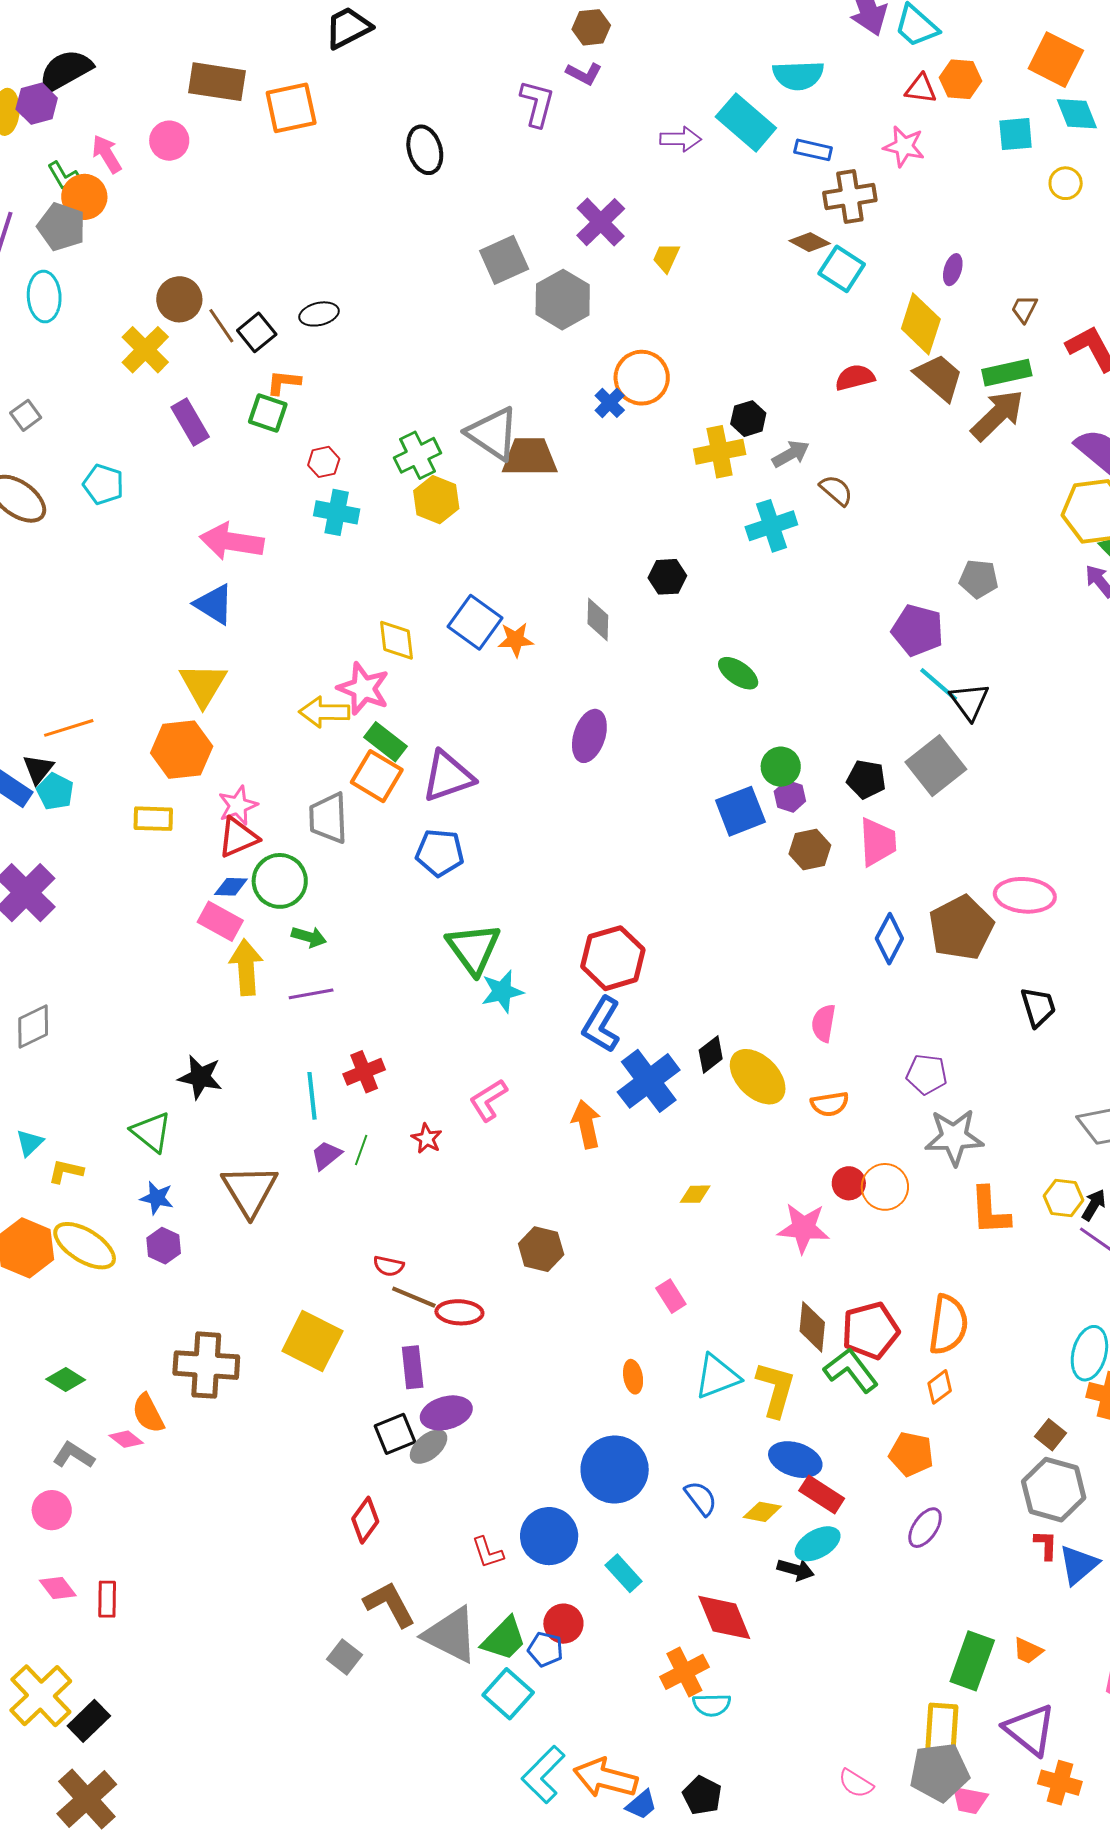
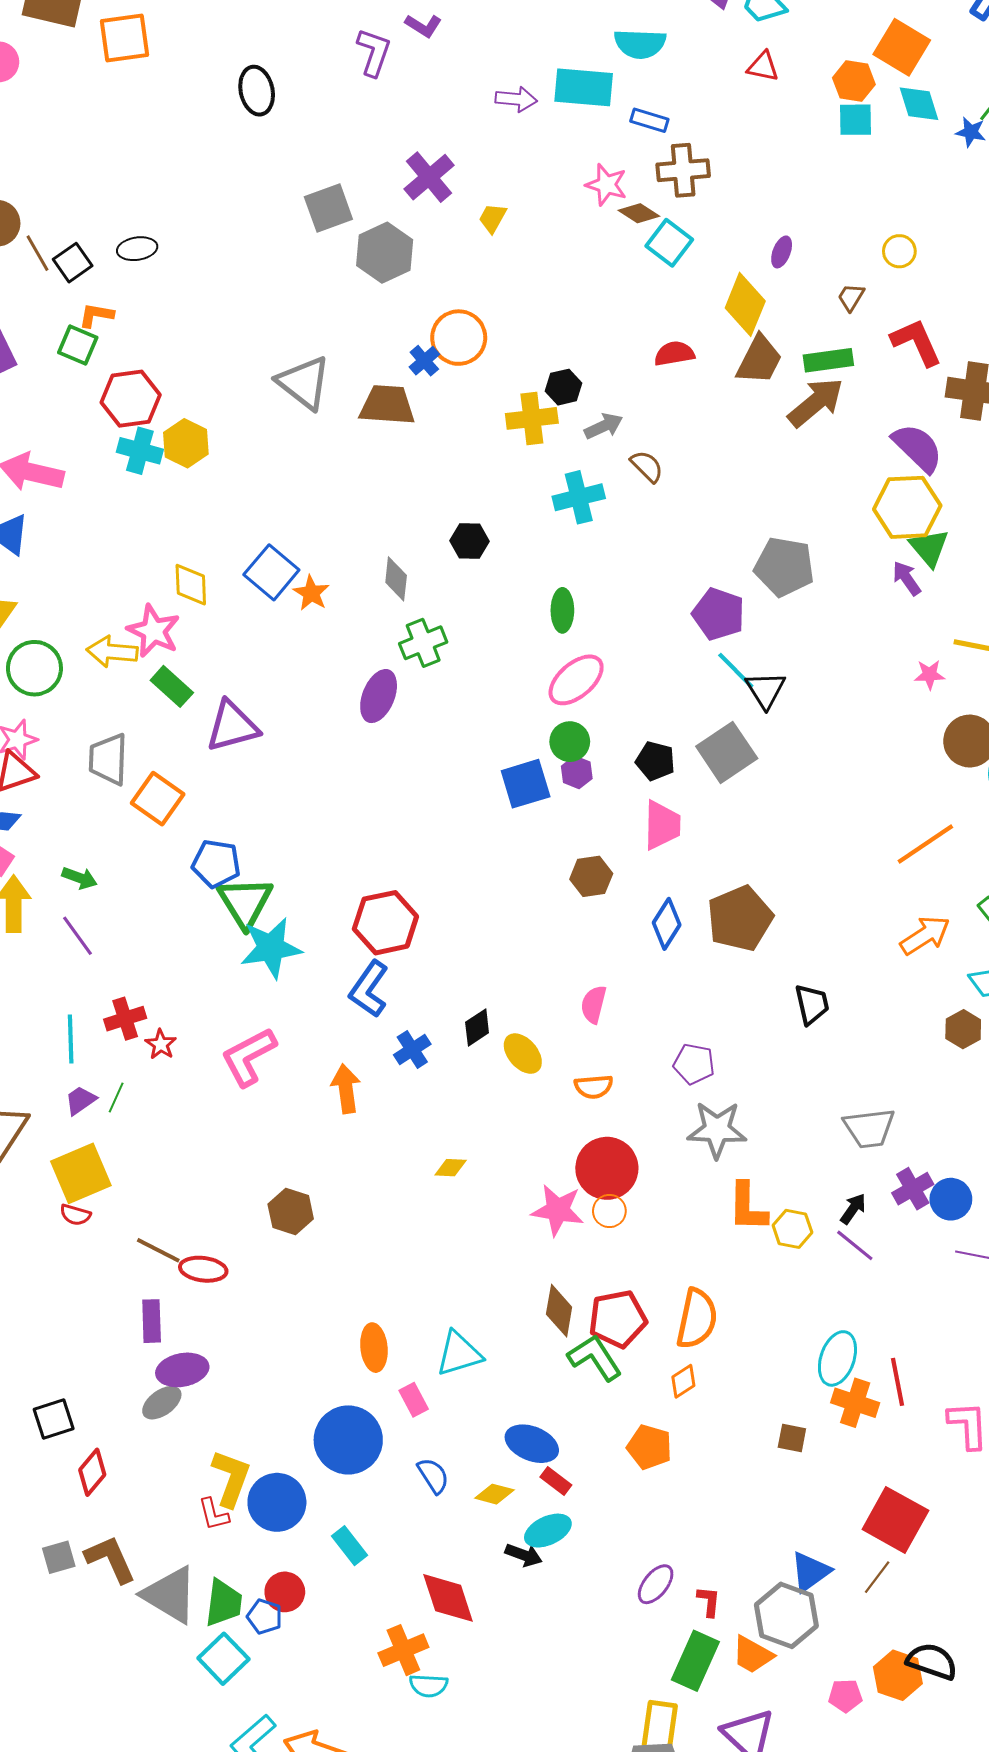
orange hexagon: (960, 79) -> (854, 81), moved
cyan rectangle: (746, 122) -> (584, 87), turned -40
pink star: (904, 146) -> (606, 185), moved
yellow circle: (1066, 183) -> (899, 251), moved
brown trapezoid: (939, 377) -> (759, 360), turned 72
green cross: (418, 455) -> (423, 643), moved
brown trapezoid: (530, 457) -> (387, 405), moved
red hexagon: (324, 462) -> (131, 399), size x1.8
yellow hexagon: (436, 500) -> (186, 443), moved
gray pentagon: (979, 579) -> (784, 567), size x1.5
orange star: (516, 640) -> (311, 593), turned 30
green ellipse: (738, 673) -> (562, 610), moved, turned 51
orange square: (377, 776) -> (158, 799), moved
brown hexagon: (810, 850) -> (591, 876), moved
blue pentagon: (440, 853) -> (216, 864), moved
green circle: (280, 881) -> (34, 668), moved
pink ellipse: (1025, 895) -> (576, 680), moved, turned -50
cyan star: (502, 991) -> (271, 948), size x1.4
purple line: (311, 994) -> (77, 936), turned 60
yellow ellipse: (758, 1077) -> (523, 1054), size x0.7
blue cross: (649, 1081) -> (412, 1049), size x0.6
pink L-shape: (488, 1100) -> (249, 1057), size x1.4
red star: (427, 1138) -> (161, 1044), moved
red circle: (849, 1183) -> (607, 1168), size x1.8
orange circle: (885, 1187) -> (609, 1211), moved, size x0.7
yellow hexagon: (1063, 1198) -> (792, 1229), moved
red semicircle: (389, 1266) -> (75, 1215), moved
pink rectangle: (671, 1296) -> (414, 1400), moved
yellow square: (312, 1341) -> (81, 1173), moved, turned 36
orange ellipse: (633, 1377) -> (374, 1348), size x1.4
yellow L-shape: (776, 1389) -> (231, 1478), moved
black square: (395, 1434) -> (54, 1419), moved
brown square: (1051, 1435) -> (792, 1438), turned -32
gray hexagon: (1054, 1490) -> (786, 1615), moved
red rectangle: (822, 1495) -> (556, 1481), size x0.7
purple ellipse: (925, 1528) -> (656, 1584), moved
red L-shape: (1046, 1545) -> (709, 1601), moved
green trapezoid: (504, 1639) -> (223, 1603), turned -42
orange trapezoid: (1028, 1651) -> (752, 1655), size x1.4
gray square: (345, 1657) -> (59, 1557), moved, turned 32

